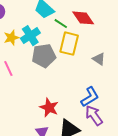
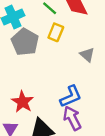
yellow rectangle: (69, 44) -> (56, 32), size x0.7
gray pentagon: (44, 56) -> (25, 42), turned 30

